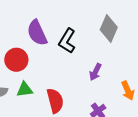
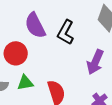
purple arrow: (95, 72) -> (95, 62), size x1.4

